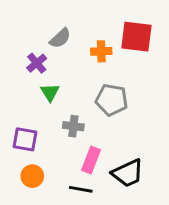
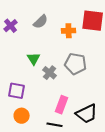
purple cross: (37, 63) -> (11, 26), moved
gray cross: (73, 126) -> (50, 73), moved, turned 32

